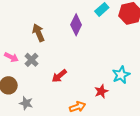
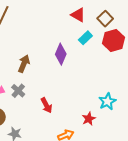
brown arrow: (38, 33) -> (24, 64), turned 48
red arrow: (59, 76) -> (46, 105), turned -77

